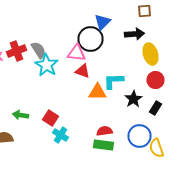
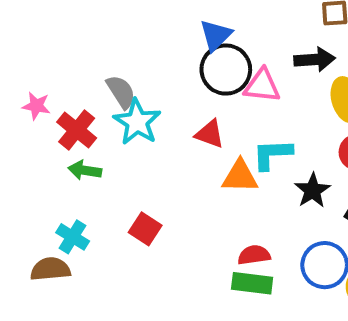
blue triangle: (102, 22) -> (216, 35), moved
red cross: (16, 51) -> (77, 130), moved, turned -30
pink triangle: (76, 53) -> (262, 86), moved
green arrow: (20, 115) -> (85, 170), moved
cyan cross: (60, 135) -> (73, 237), moved

